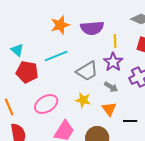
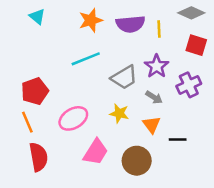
yellow line: (115, 41) -> (159, 29), moved
cyan triangle: (17, 50) -> (37, 17), moved
red pentagon: (27, 72) -> (35, 91), moved, turned -30

